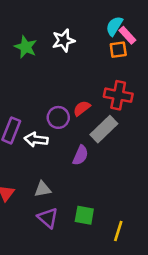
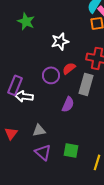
white star: (63, 40) -> (60, 41), moved
gray rectangle: (104, 129) -> (86, 84), turned -30
white arrow: (36, 140) -> (24, 96), moved

